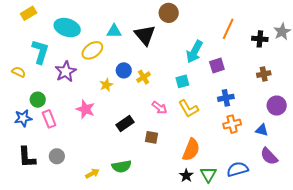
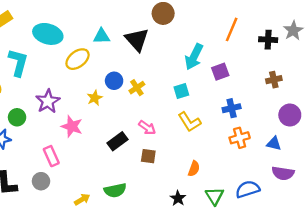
purple star: (66, 71) -> (48, 101), moved
pink arrow: (160, 108) -> (147, 128), moved
pink rectangle: (49, 119) -> (51, 156), moved
orange semicircle: (191, 150) -> (194, 169), size x0.6
purple semicircle: (269, 156) -> (283, 173), turned -36
black star: (186, 176) -> (178, 198), moved

